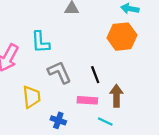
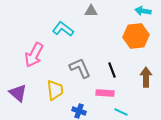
cyan L-shape: (40, 42) -> (63, 29), moved, turned 130
brown arrow: (116, 96) -> (146, 77), moved

